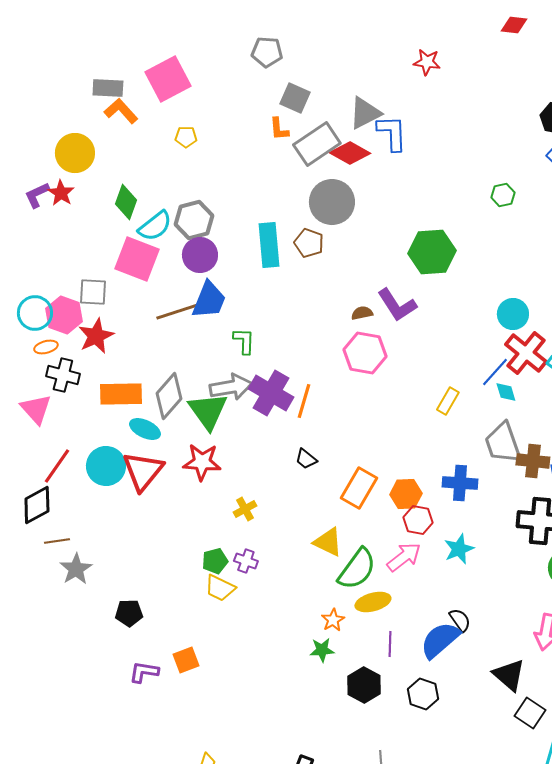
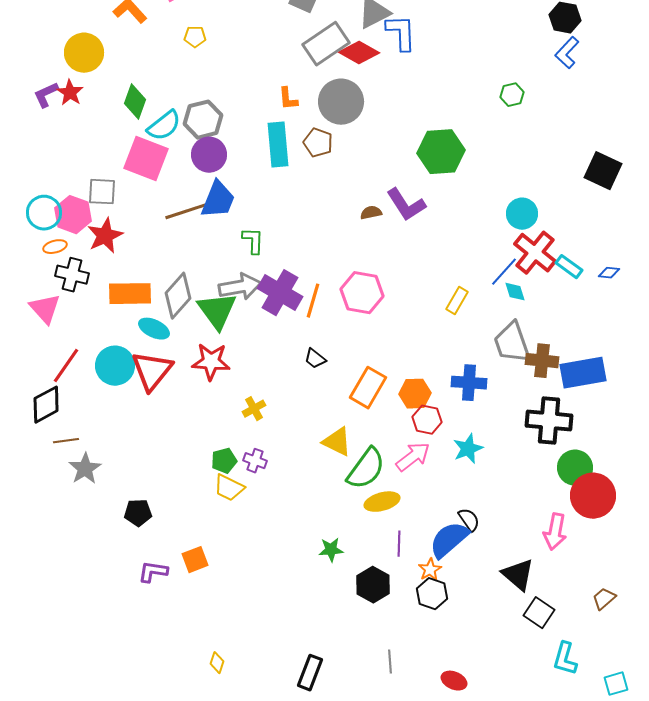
orange L-shape: (279, 129) -> (288, 99), moved
pink hexagon: (365, 353) -> (362, 293), moved
orange star: (333, 620) -> (430, 570), moved

